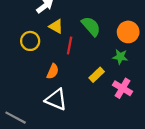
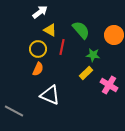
yellow circle: (30, 41) -> (38, 49), moved
green star: (120, 57) -> (93, 55), moved
orange semicircle: (53, 71) -> (38, 69), moved

